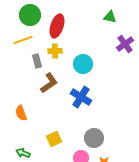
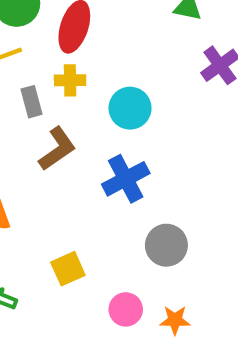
blue cross: (81, 97) -> (126, 179), turned 30
gray circle: (94, 138) -> (166, 245), moved

